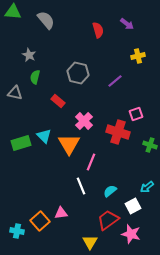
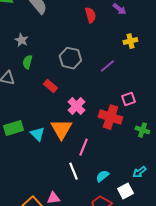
cyan triangle: (44, 136) -> (37, 134), moved

